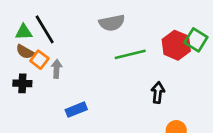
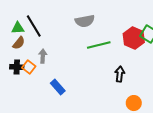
brown semicircle: (25, 52) -> (19, 43), turned -80
orange square: (39, 60) -> (29, 67), moved
blue rectangle: (76, 110) -> (58, 87), turned 70

